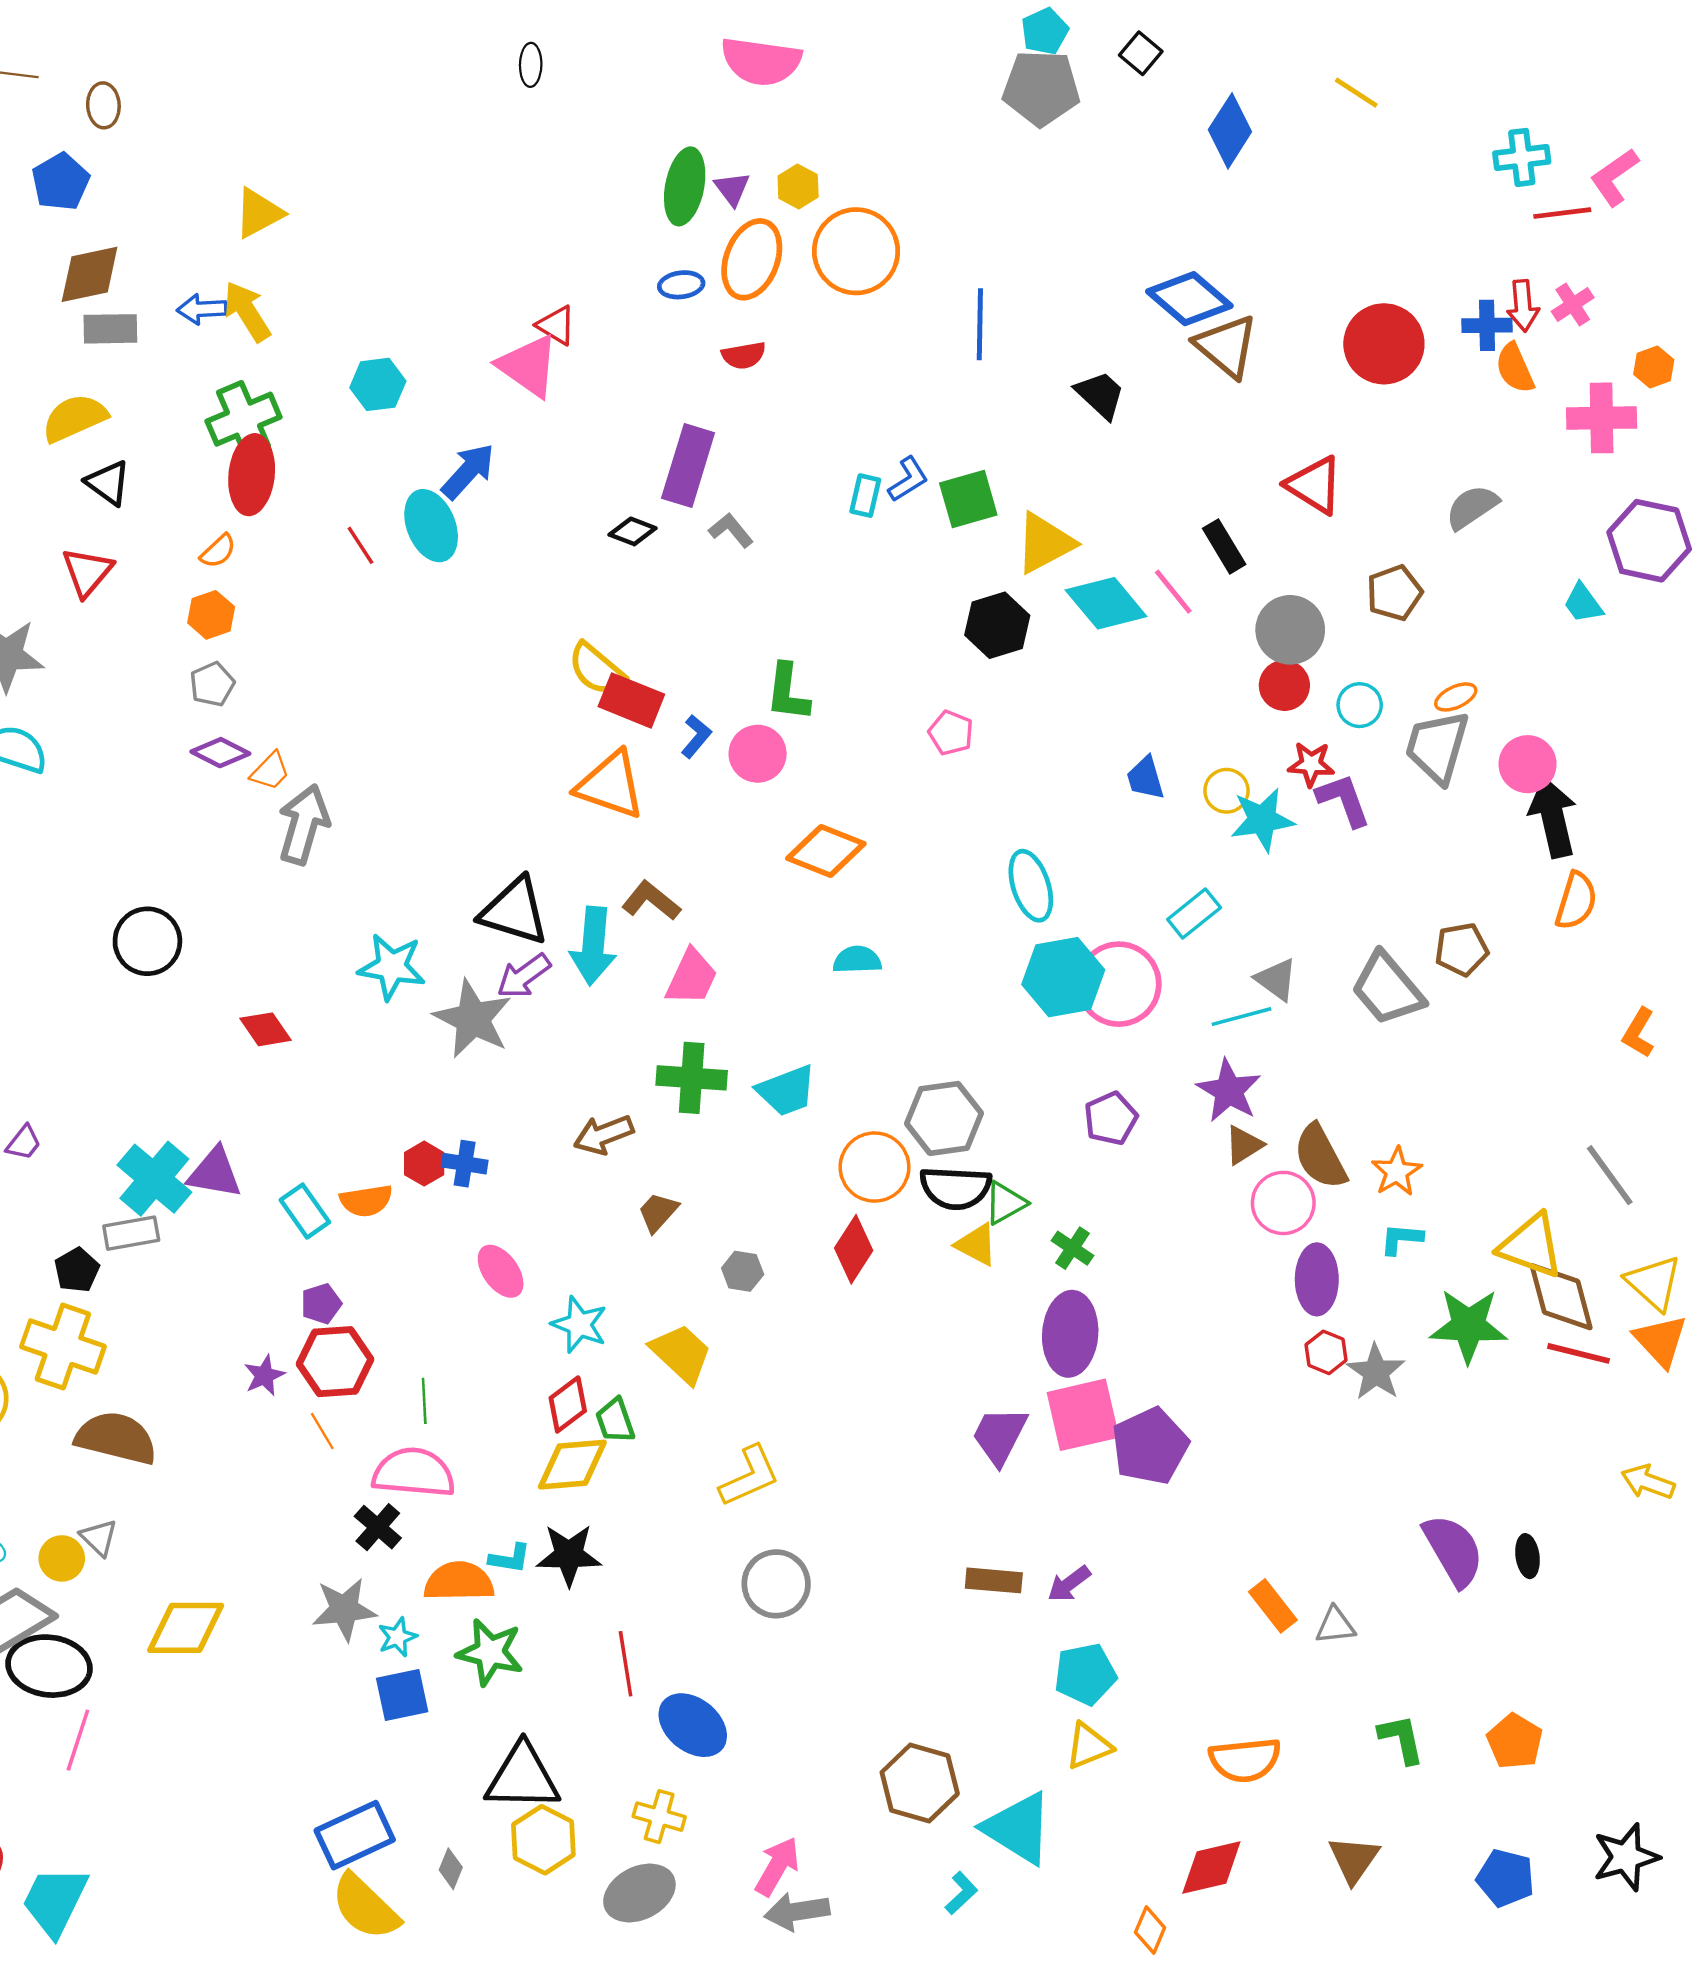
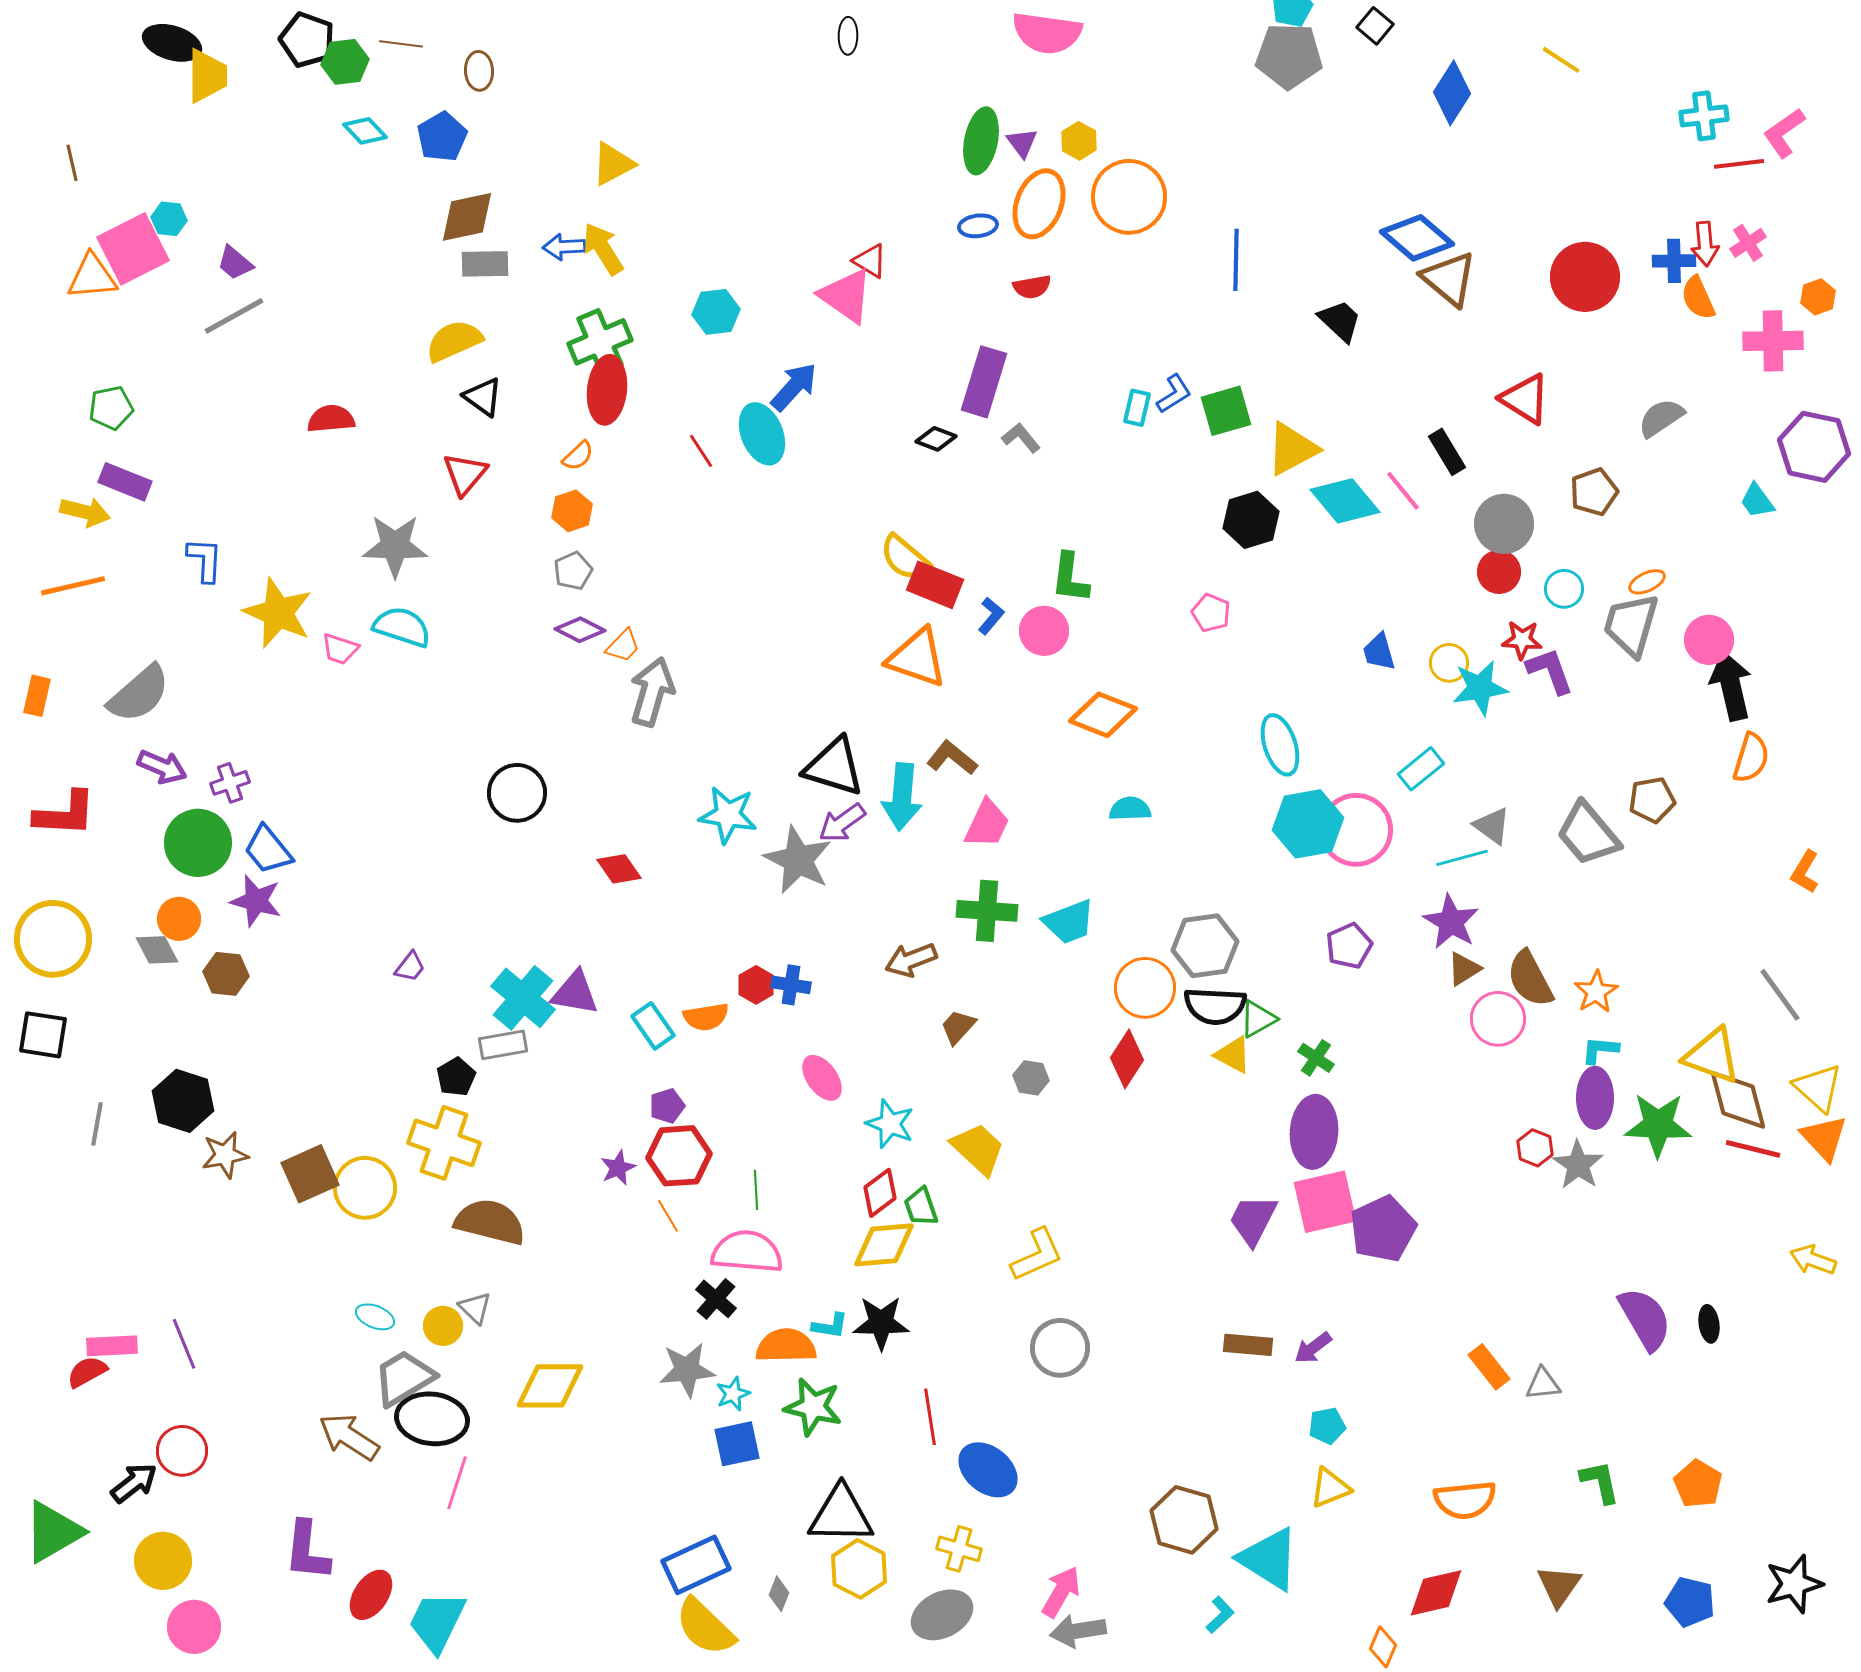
purple ellipse: (1317, 1279) -> (1595, 1098), moved
cyan pentagon: (1085, 1674) -> (1327, 1426), size x0.7

